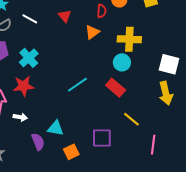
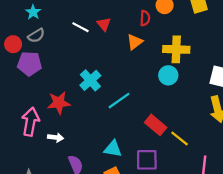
white line: (30, 19) -> (81, 27), moved
cyan cross: (29, 58) -> (90, 80), moved
red rectangle: (116, 88) -> (156, 125), moved
cyan triangle: (56, 128) -> (113, 149), moved

